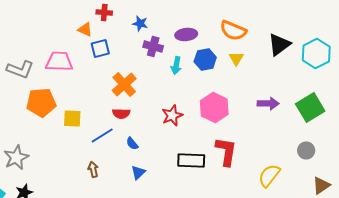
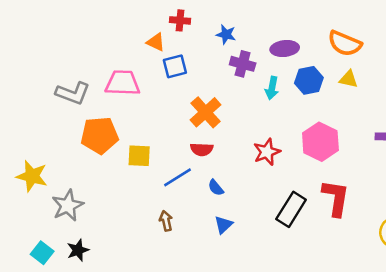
yellow triangle: (236, 58) -> (348, 79), turned -49
black rectangle: (191, 160) -> (291, 209), turned -60

